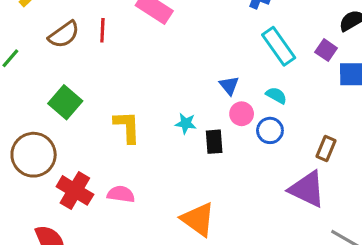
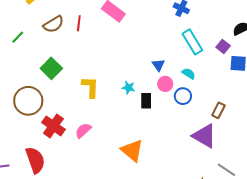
pink semicircle: (121, 194) -> (83, 131), turned -54

